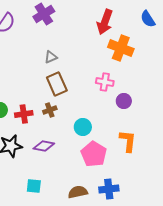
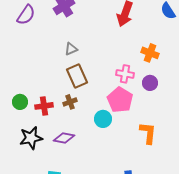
orange cross: (121, 48) -> (150, 53), moved, size x0.7
purple circle: (124, 101) -> (150, 83), moved
pink pentagon: (94, 154) -> (120, 100), moved

